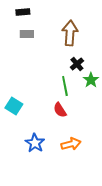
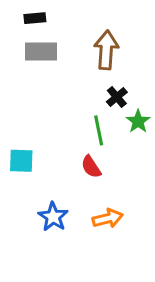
gray rectangle: (27, 34) -> (41, 51), size x1.5
cyan square: (14, 106) -> (21, 161), turned -30

